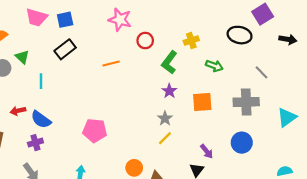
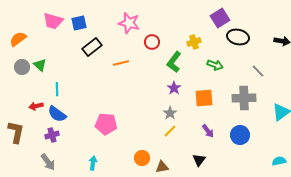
purple square: (263, 14) -> (220, 18), moved
black rectangle: (65, 49) -> (92, 47), moved
green triangle: (22, 57) -> (40, 65), moved
cyan line: (41, 81) -> (57, 89), moved
purple arrow: (207, 151) -> (208, 131), moved

